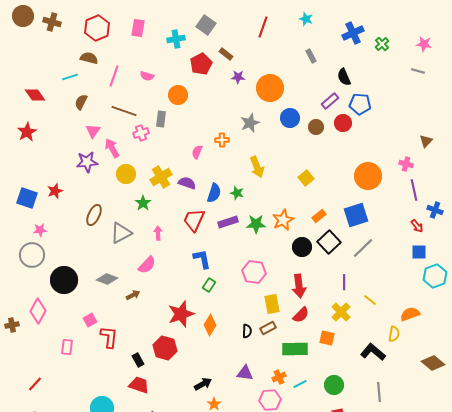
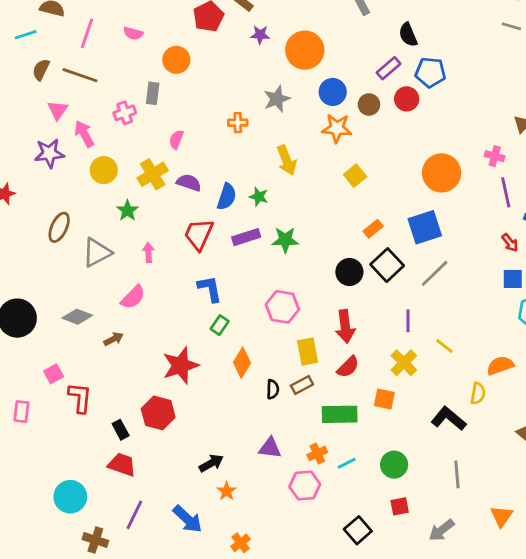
brown line: (124, 111) -> (80, 75), moved
pink semicircle: (197, 152) -> (176, 139), moved
orange star: (283, 220) -> (337, 128), moved, turned 30
orange diamond: (210, 325) -> (242, 363), moved

